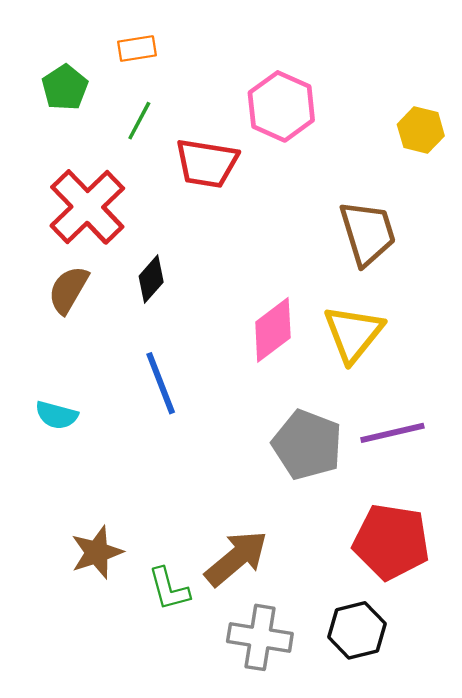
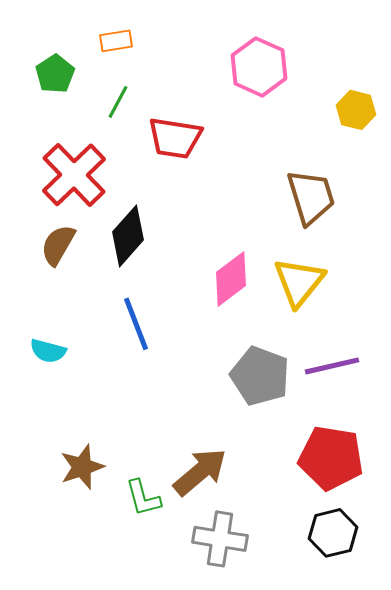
pink hexagon: (281, 106) -> (259, 67), moved
black diamond: (151, 279) -> (128, 236), size x1.5
black hexagon: (357, 630) -> (333, 533), moved

